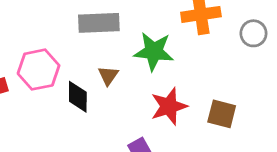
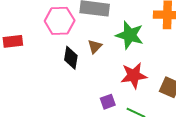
pink hexagon: (39, 70) -> (60, 21), moved

